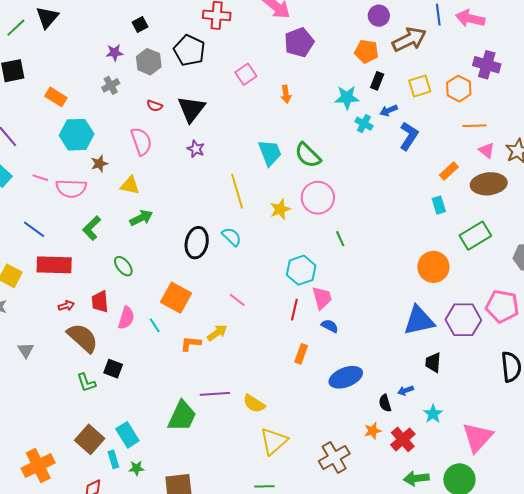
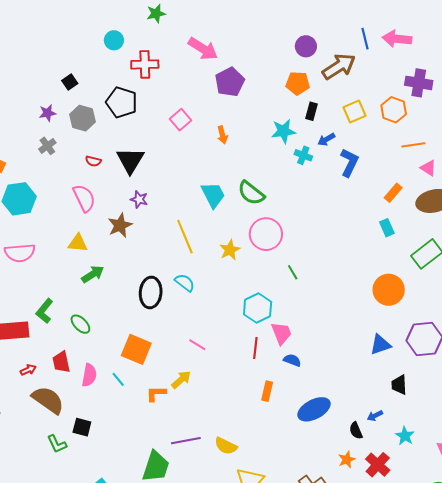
brown star: (99, 164) -> (120, 225), moved, size x1.4
green L-shape: (92, 228) -> (45, 311), moved
blue triangle: (419, 321) -> (380, 345), size x0.7

